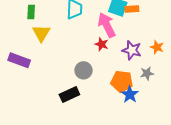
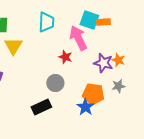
red star: (102, 44) -> (65, 57), moved
orange star: (157, 47) -> (118, 60), moved
blue star: (130, 95) -> (85, 107), moved

